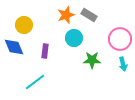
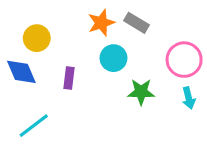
cyan line: (35, 82) -> (34, 126), moved

